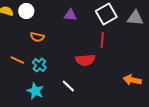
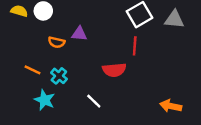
purple triangle: (70, 15) -> (79, 34), moved
orange arrow: (132, 80) -> (171, 106), moved
cyan star: (35, 91) -> (44, 100), moved

